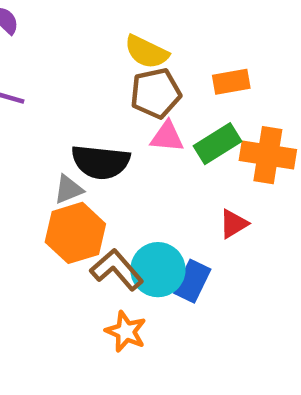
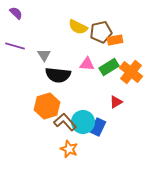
brown pentagon: (156, 93) -> (101, 32), moved
orange cross: (268, 155) -> (131, 72), turned 30
gray triangle: (69, 189) -> (44, 55), moved, turned -40

